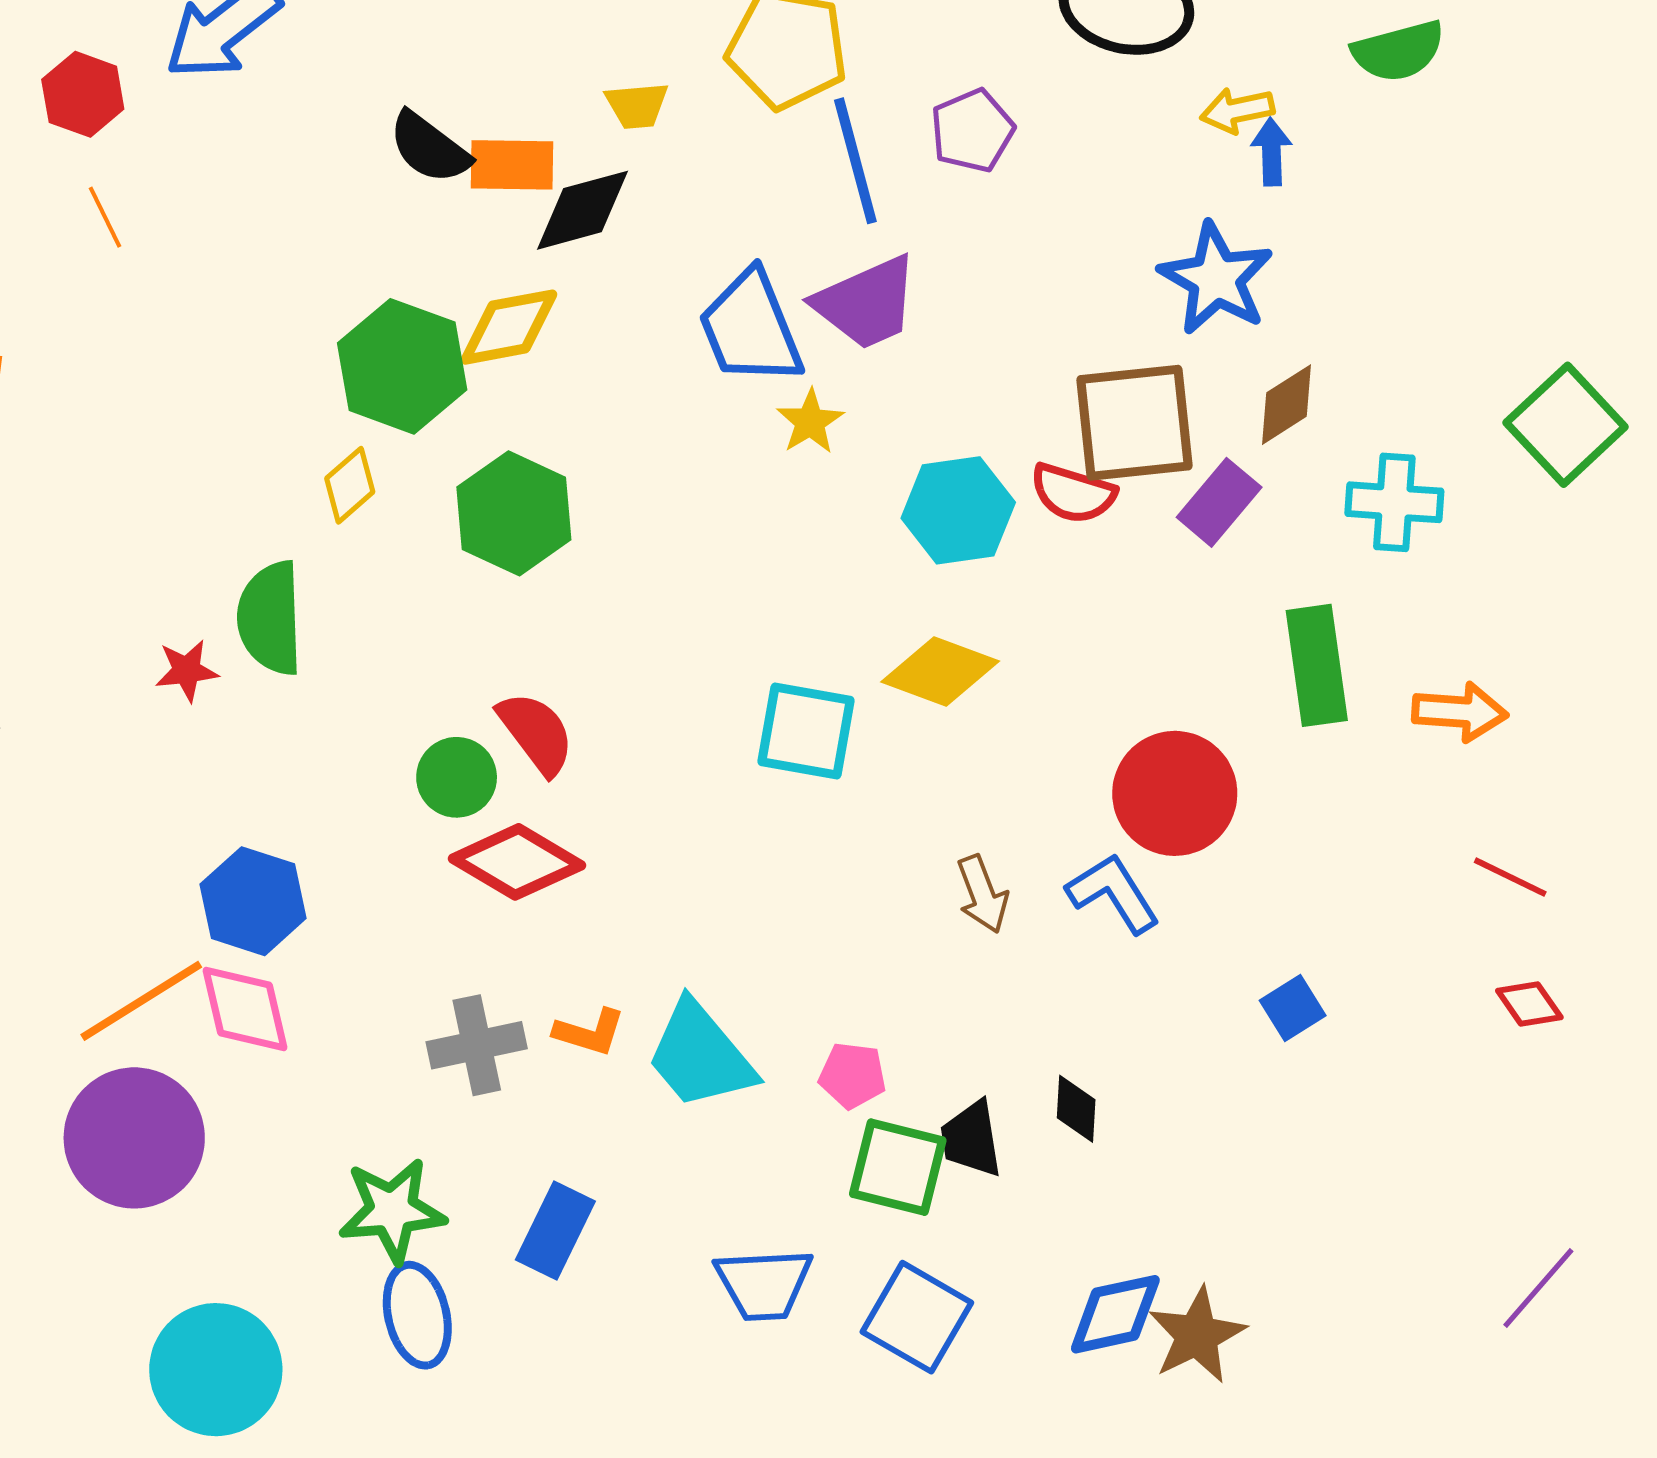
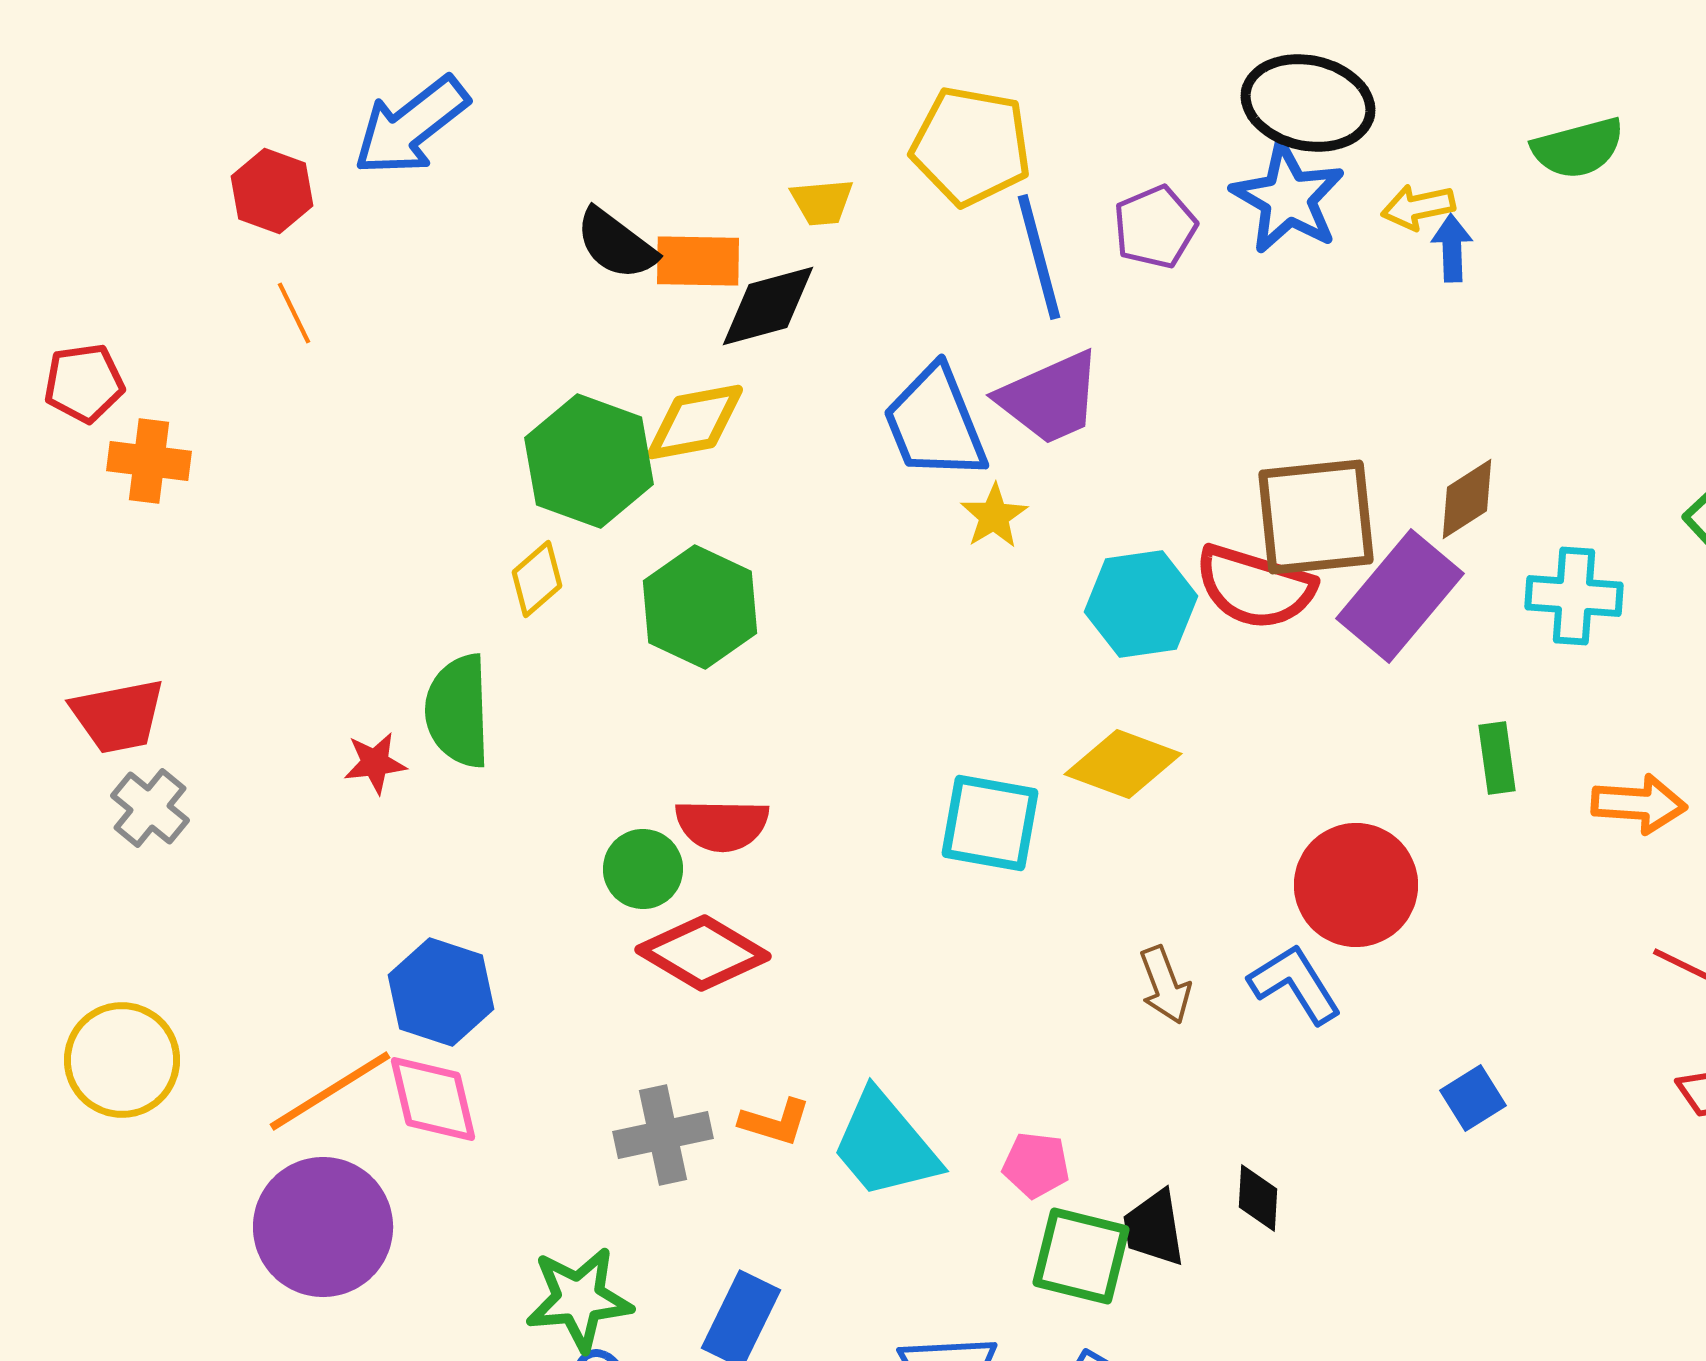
blue star: (1216, 279) -> (1288, 198), moved
red semicircle: (1073, 493) -> (1255, 587), size x1.4
purple rectangle: (1219, 502) -> (1400, 596), size x1.5
green rectangle: (1317, 665) -> (1497, 758), size x0.6
red semicircle: (536, 733) -> (722, 825), turned 128

